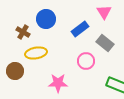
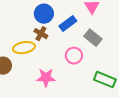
blue circle: (46, 19) -> (44, 14), moved
brown cross: (23, 32) -> (41, 34), moved

